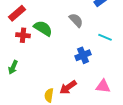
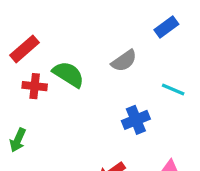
gray semicircle: (76, 20) -> (124, 61), turned 98

